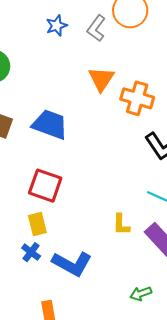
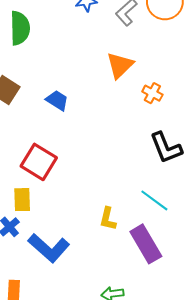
orange cross: (137, 98) -> (152, 93), size x0.6
blue trapezoid: (50, 124) -> (57, 100), size x0.6

